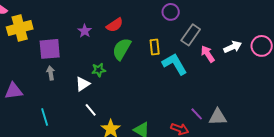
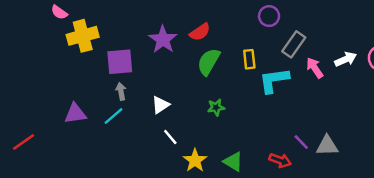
purple star: (85, 31) -> (163, 39), size x1.6
cyan L-shape: (175, 64) -> (274, 80), turned -68
green star: (99, 70) -> (216, 107), moved
cyan line: (45, 117) -> (114, 116), moved, turned 66

